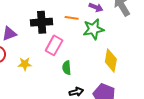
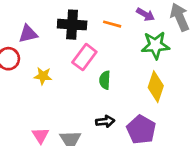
green star: (93, 29) -> (155, 45), moved
green semicircle: (67, 68) -> (105, 80), moved

